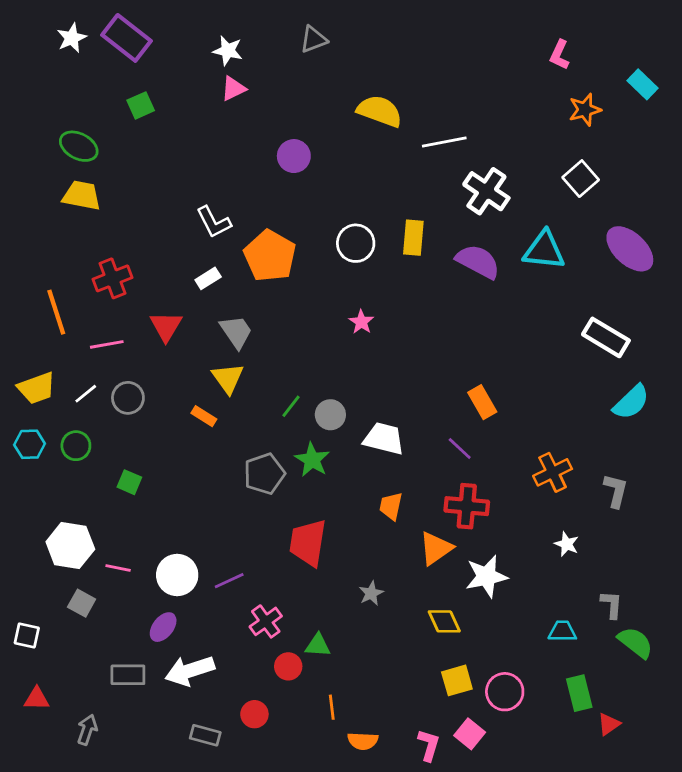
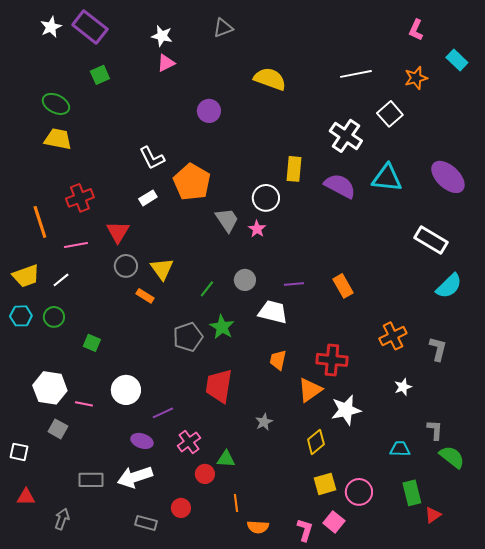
pink L-shape: (560, 55) -> (416, 30), moved
white line: (444, 142) -> (356, 74), moved
white square: (581, 179) -> (390, 114), moved
white circle: (356, 243) -> (266, 198), moved
gray trapezoid: (236, 332) -> (227, 220), moved
gray circle: (128, 398) -> (126, 266), moved
gray circle: (330, 415) -> (245, 280), moved
purple line: (460, 448) -> (294, 284), moved, turned -48
white star: (567, 544) -> (403, 387), turned 30
white circle: (177, 575) -> (126, 390), moved
yellow diamond: (444, 621) -> (316, 442), turned 75
purple ellipse: (163, 627) -> (142, 441), moved, turned 70

